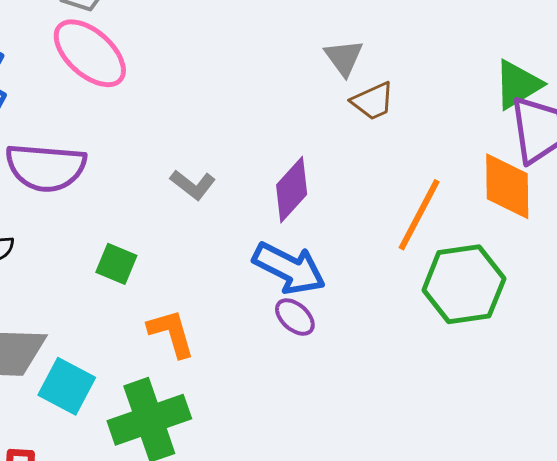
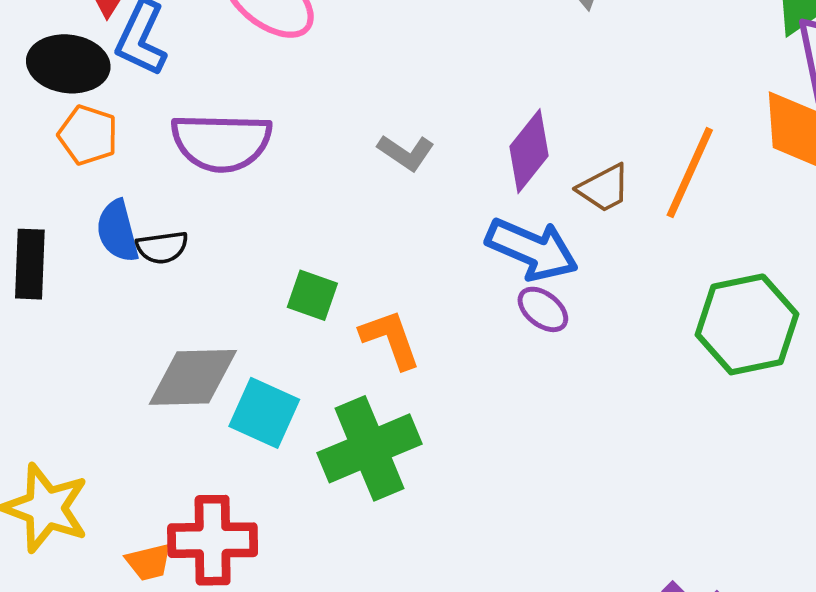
brown trapezoid: (373, 101) -> (604, 188), moved
green square: (116, 264) -> (312, 295), moved
green hexagon: (464, 284) -> (747, 324), moved

